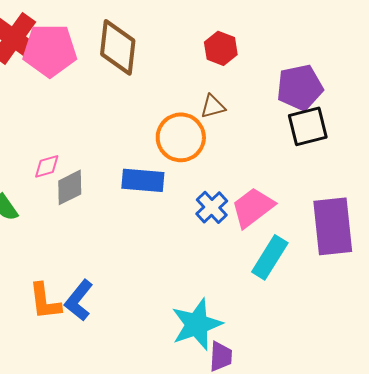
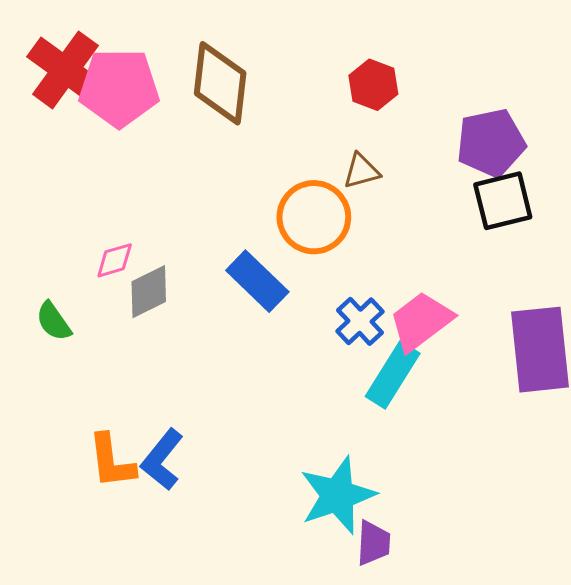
blue rectangle: (143, 180) -> (257, 281), turned 39
cyan rectangle: (270, 257) -> (393, 375), moved

